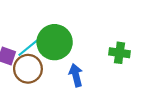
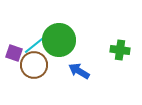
blue arrow: (76, 75) -> (79, 71), turned -45

